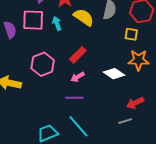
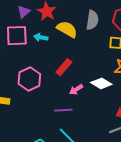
cyan arrow: (57, 24) -> (41, 37), turned -56
pink arrow: (78, 77) -> (76, 90), moved

